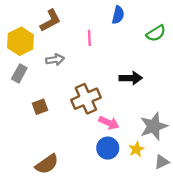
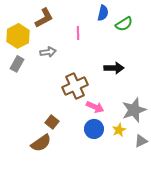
green semicircle: (156, 33) -> (124, 24), moved
brown square: (40, 107) -> (52, 122), moved, turned -32

